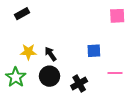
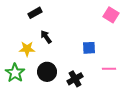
black rectangle: (22, 14) -> (35, 13), moved
pink square: (117, 16) -> (111, 15), turned 35
black arrow: (51, 54) -> (46, 37), moved

